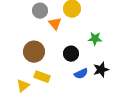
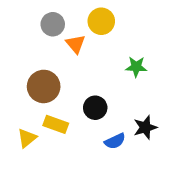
black circle: (71, 54) -> (95, 108), moved
black star: (101, 70) -> (145, 127), moved
blue semicircle: (81, 74) -> (115, 141), moved

